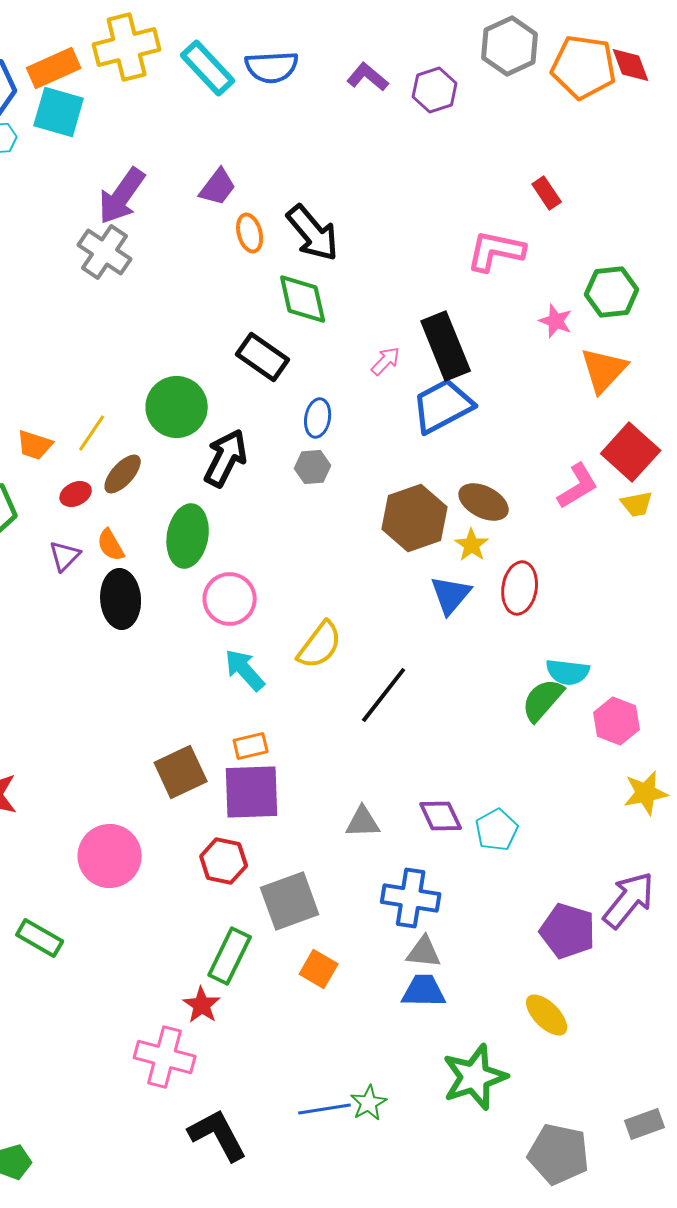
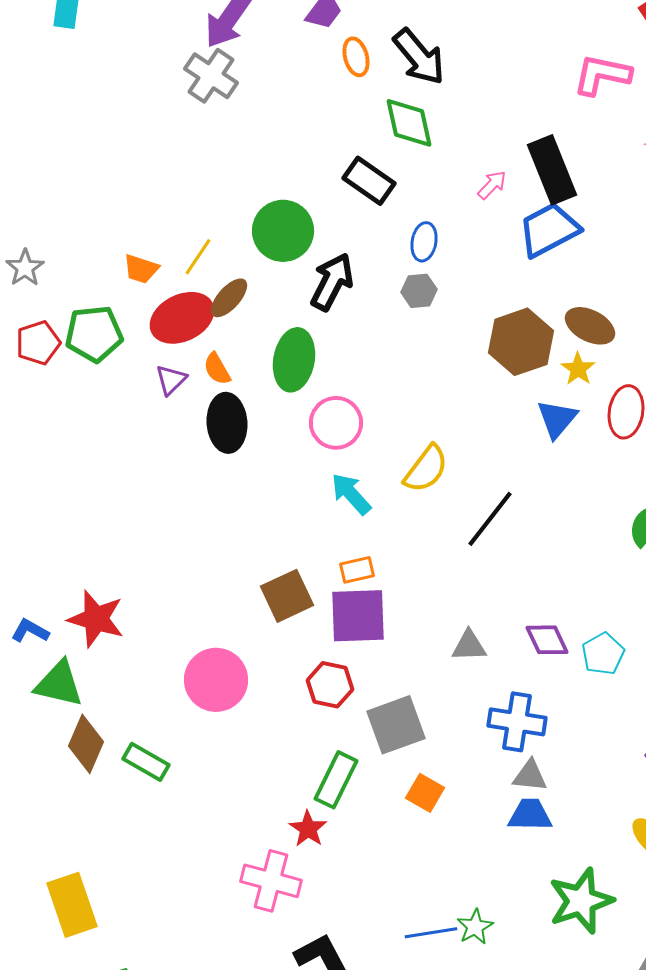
red ellipse: (76, 494) -> (182, 318), size x2.0

